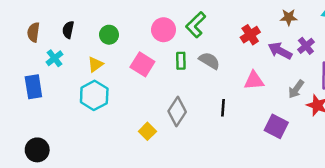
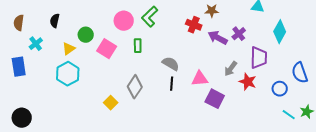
brown star: (289, 17) -> (212, 11), moved
black semicircle: (68, 30) -> (55, 21), moved
green circle: (109, 35) -> (86, 35), moved
red cross: (250, 35) -> (194, 25), turned -35
gray semicircle: (209, 61) -> (171, 64), moved
pink triangle: (254, 81) -> (200, 79), moved

